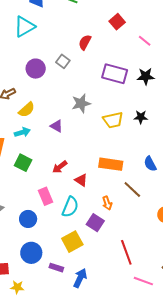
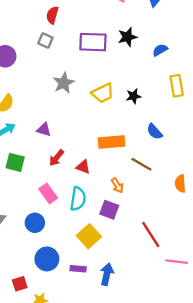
gray square: (63, 61) -> (45, 40), moved
black star: (141, 117) -> (134, 96), moved
purple triangle: (57, 126) -> (44, 130), moved

